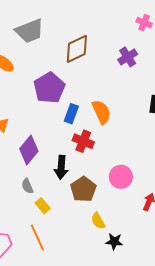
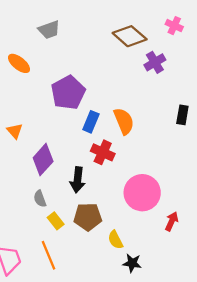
gray trapezoid: (30, 31) -> (49, 30), size x0.7
brown diamond: (77, 49) -> (130, 36), moved, turned 64
pink circle: (121, 177) -> (142, 193), size x1.4
brown pentagon: (83, 189) -> (88, 217), moved, turned 30

